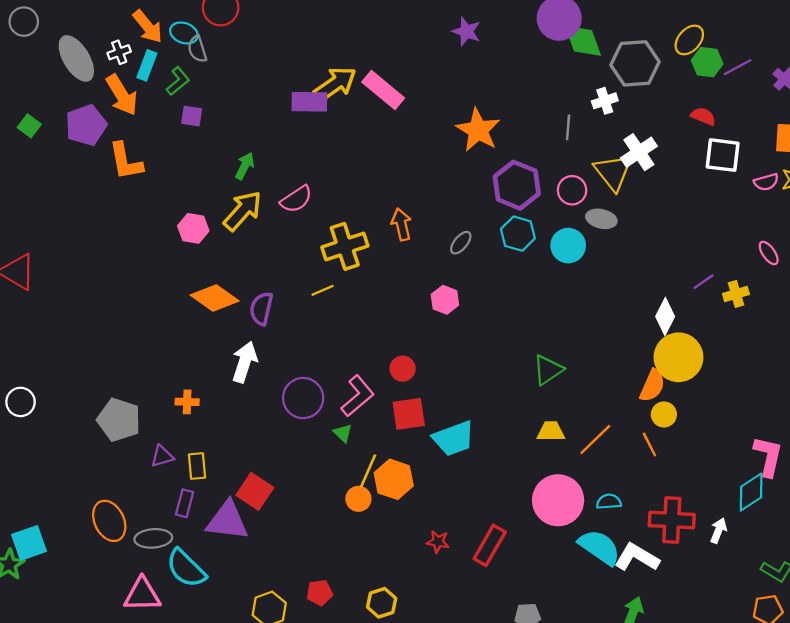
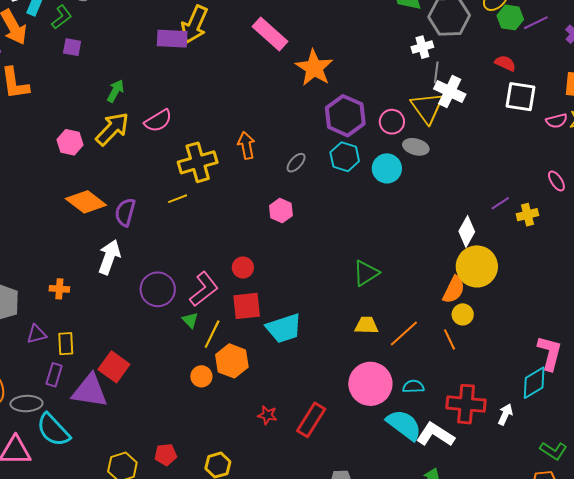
yellow arrow: (335, 84) -> (194, 24), turned 147
pink rectangle: (383, 90) -> (270, 34), moved
gray line: (568, 127) -> (436, 72), moved
white cross: (639, 152) -> (450, 92), turned -32
yellow line: (368, 471) -> (212, 334), moved

